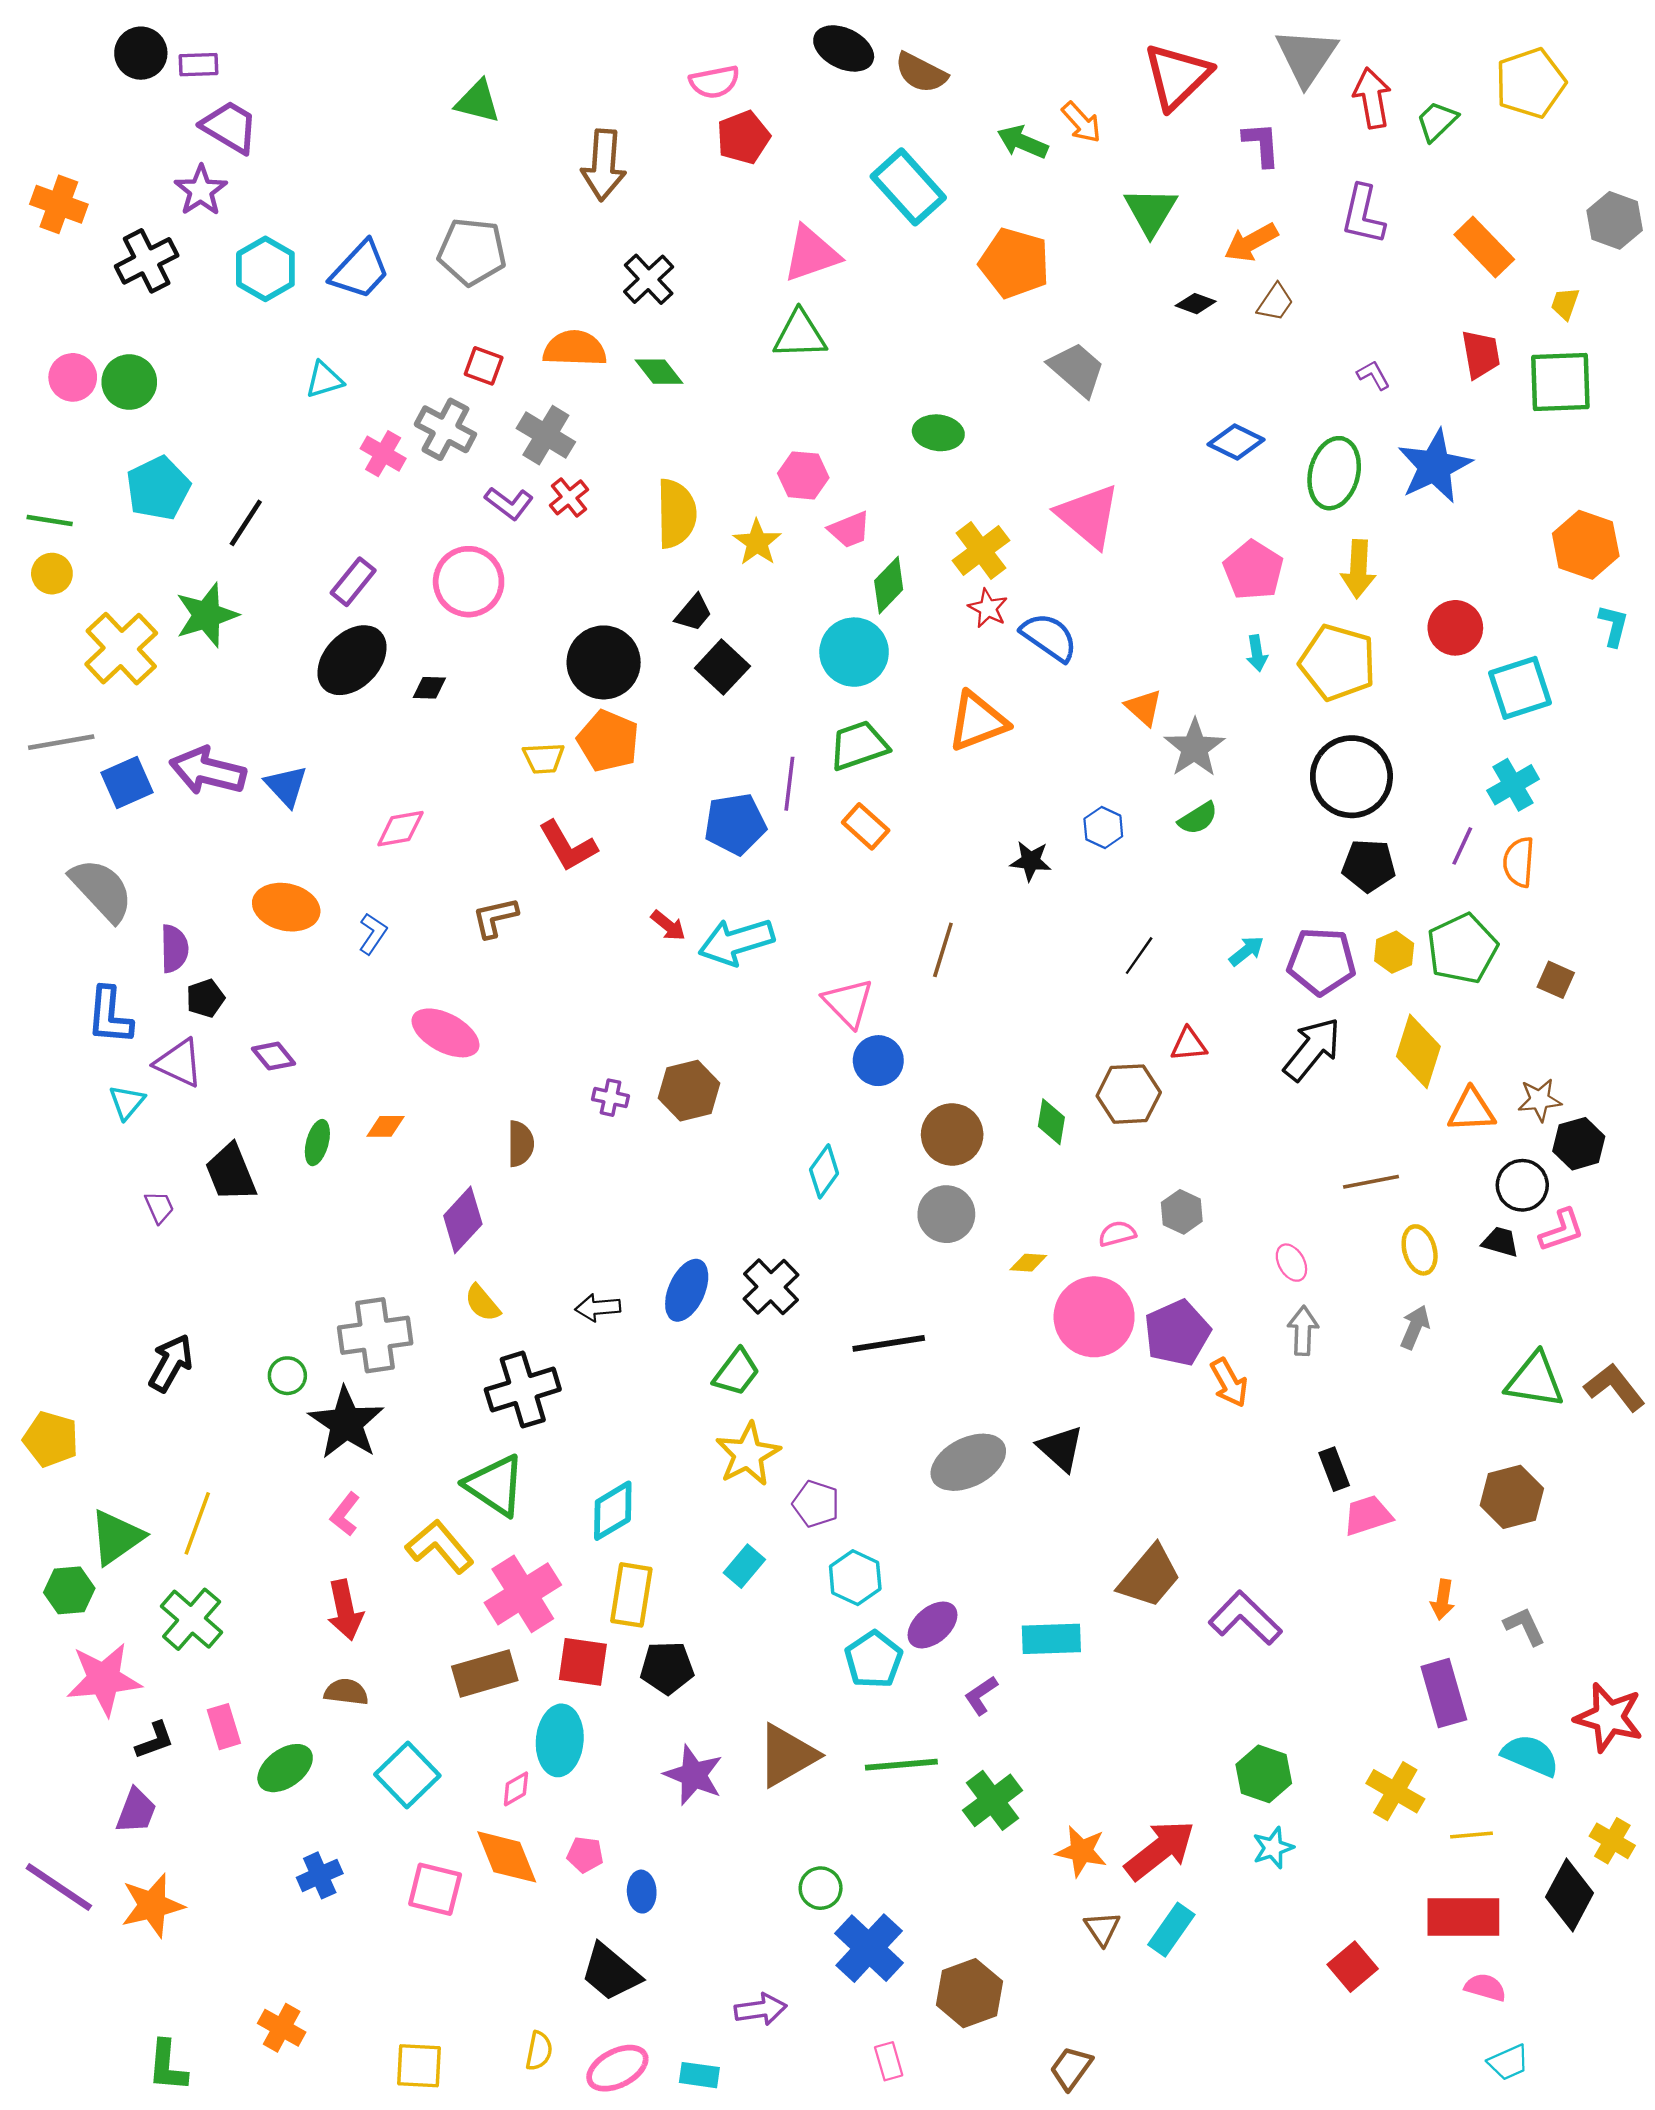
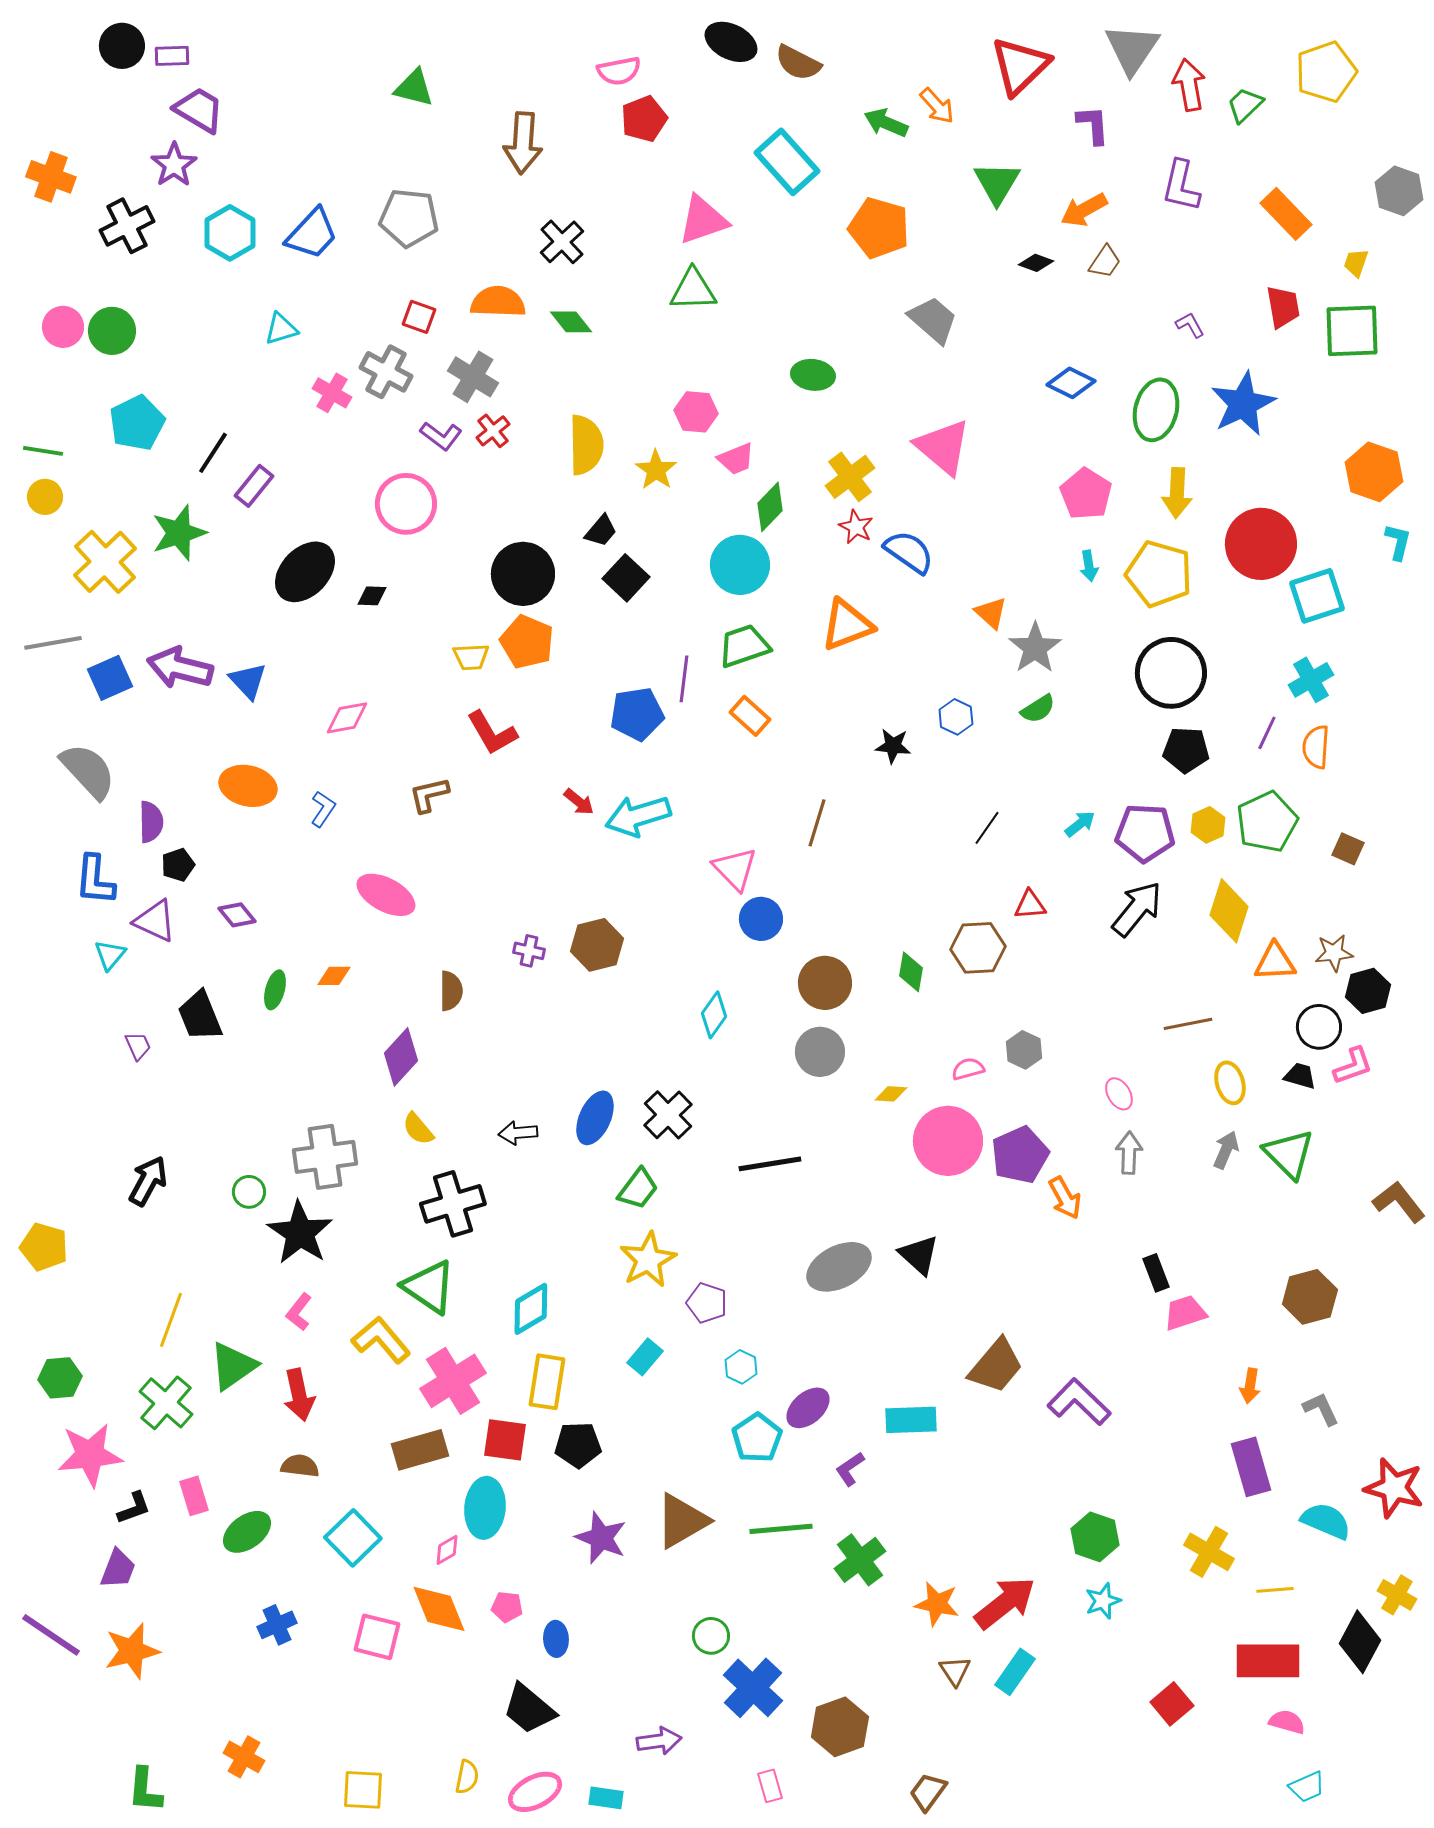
purple rectangle: (353, 582) -> (254, 486), moved
red circle: (1455, 628) -> (1261, 544), size x1.5
green triangle: (1535, 1380) -> (1289, 1154), moved, turned 36
green triangle: (117, 1537) -> (233, 1366), moved
cyan hexagon: (855, 1578) -> (741, 1367), size x0.7

